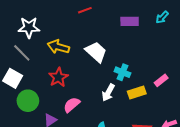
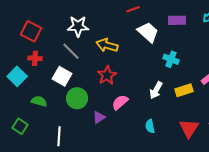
white trapezoid: (96, 52) -> (148, 32), moved
cyan cross: (122, 72) -> (171, 59), moved

